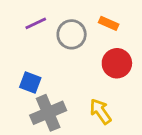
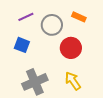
red circle: (117, 63) -> (71, 48), moved
blue square: (30, 83) -> (22, 45), moved

